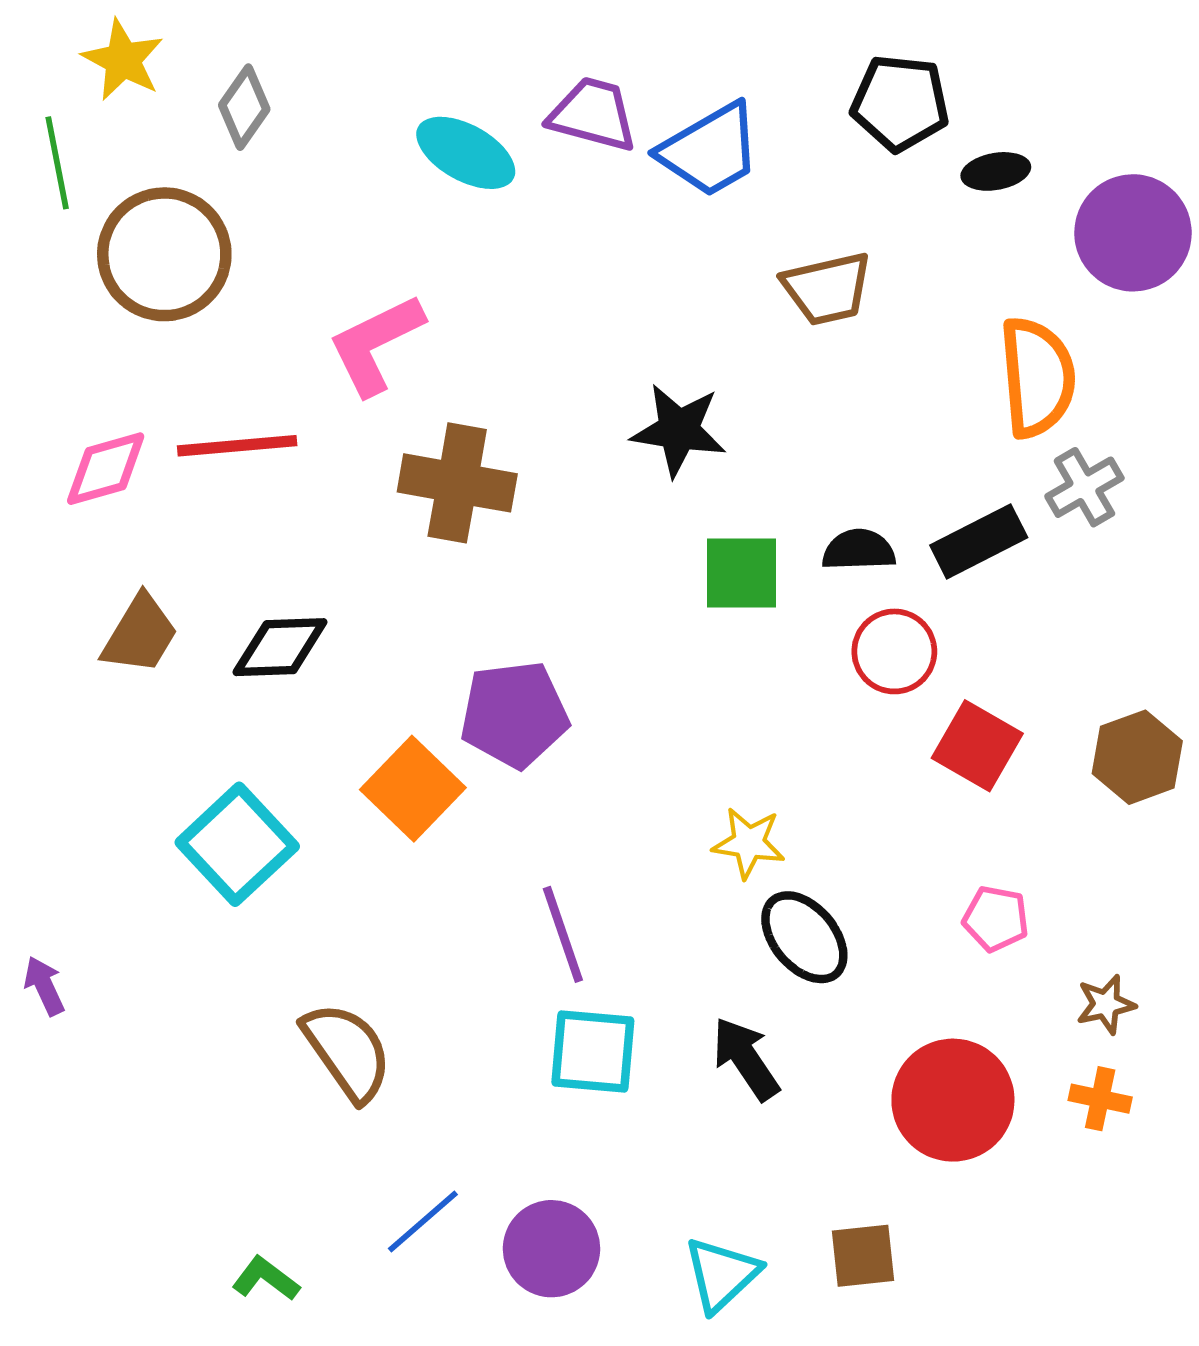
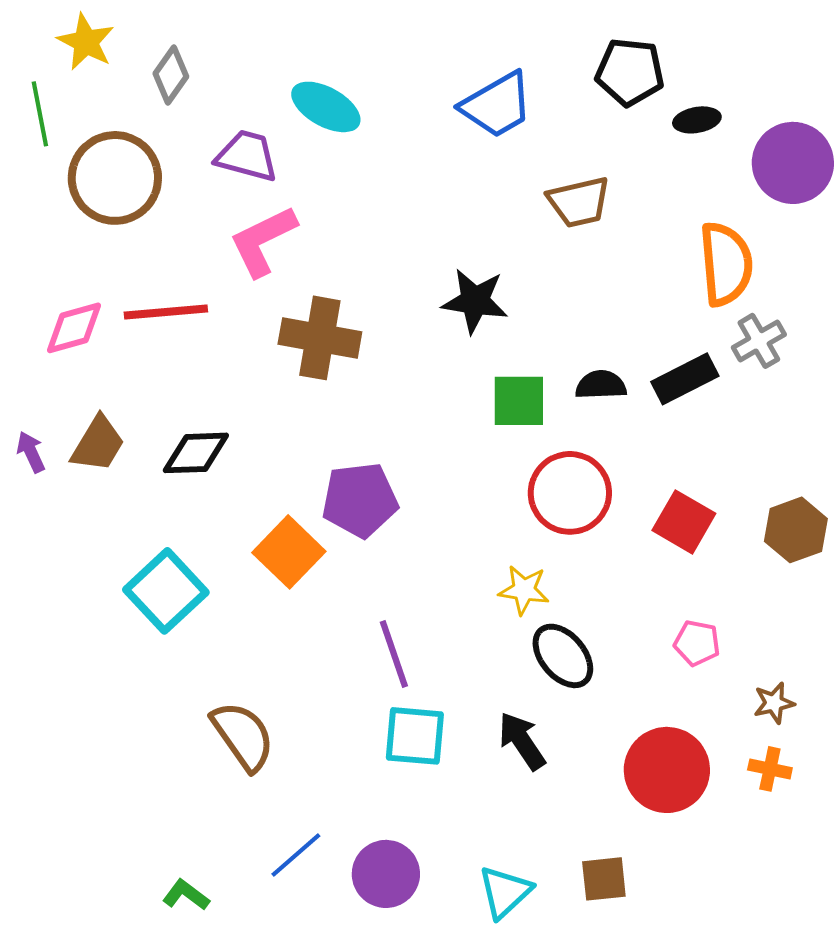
purple trapezoid: (593, 114) -> (247, 156), moved
red circle: (894, 651) -> (570, 493), moved, size x1.4
purple arrow: (44, 986) -> (31, 452), moved

